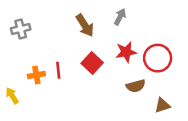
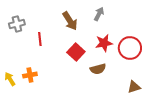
red line: (58, 70) -> (40, 39), moved
orange cross: (36, 75) -> (30, 75), moved
brown semicircle: (136, 86) -> (98, 69), moved

